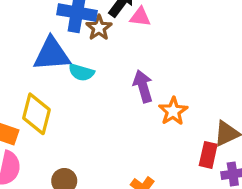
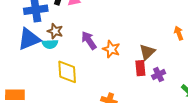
brown star: (99, 28) -> (55, 31), moved
yellow diamond: (36, 114) -> (67, 72), moved

